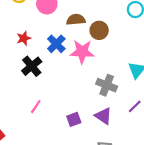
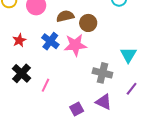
black cross: (32, 66) -> (21, 73), moved
pink line: (36, 107) -> (46, 85), moved

